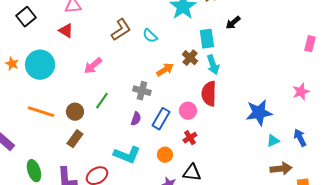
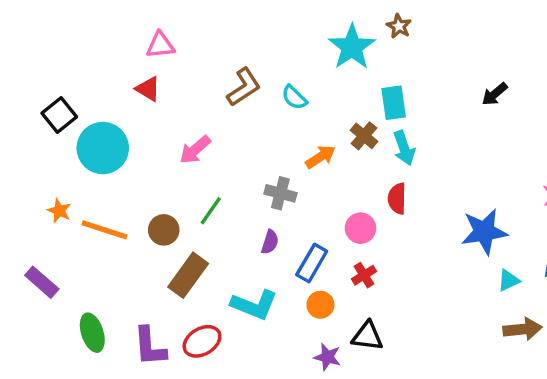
black square: (26, 17) -> (59, 115), moved
black arrow: (233, 23) -> (495, 94), moved
orange star: (12, 64) -> (59, 211), moved
red semicircle: (209, 94) -> (397, 199), size x0.7
blue rectangle: (161, 119) -> (312, 263), moved
brown rectangle: (75, 139) -> (188, 275), moved, size x1.4

